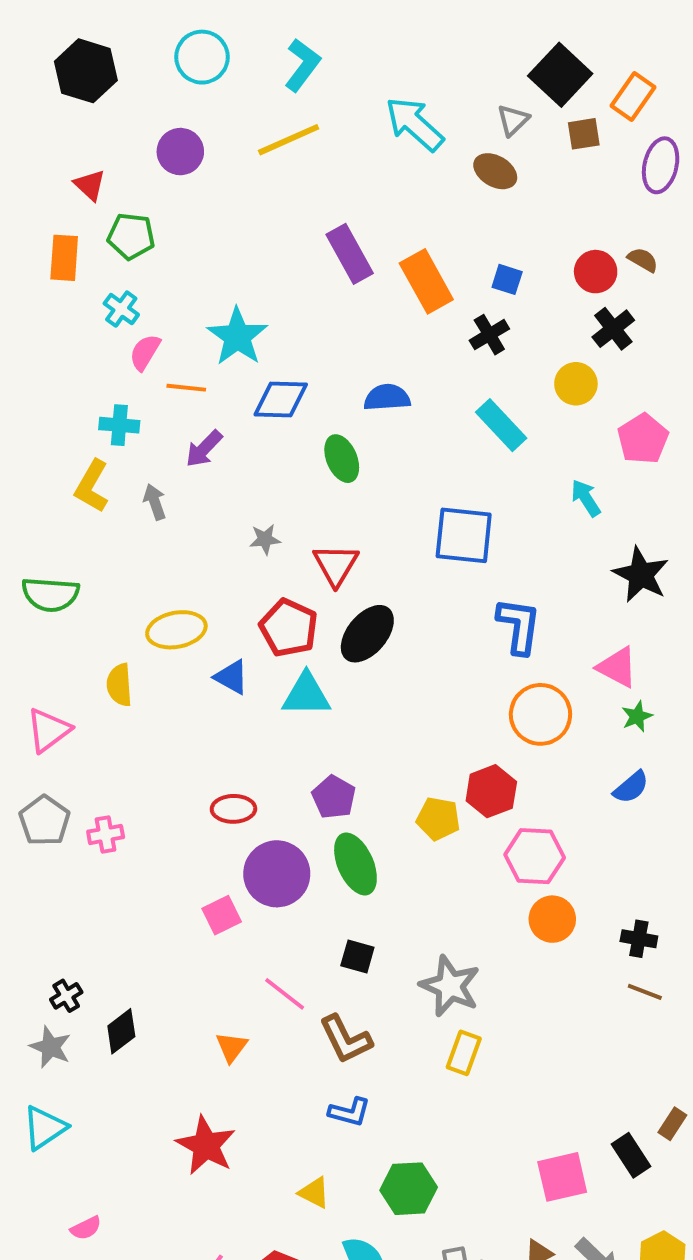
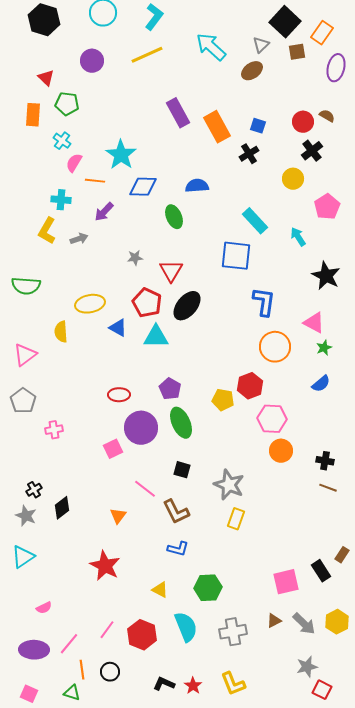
brown ellipse: (495, 171) -> (252, 71), turned -65
cyan rectangle: (501, 425) -> (255, 221), moved
gray arrow: (155, 502) -> (79, 239), turned 90
pink cross: (106, 834) -> (54, 430), moved

